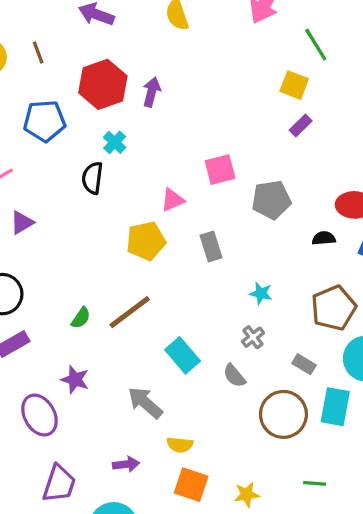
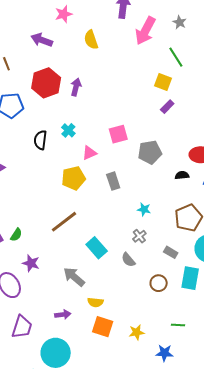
cyan cross: (115, 142) -> (68, 130), moved
green semicircle: (81, 318) -> (16, 235), moved
brown circle: (283, 414) -> (159, 283), size x0.6

